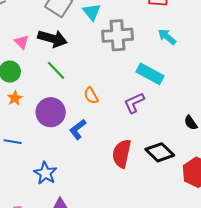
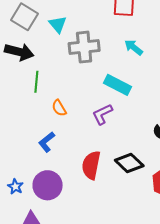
green line: (56, 70) -> (36, 82), moved, turned 50
purple circle: (51, 112) -> (48, 185), moved
blue star: (45, 173) -> (15, 187), size x0.7

